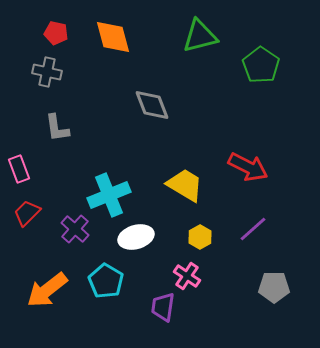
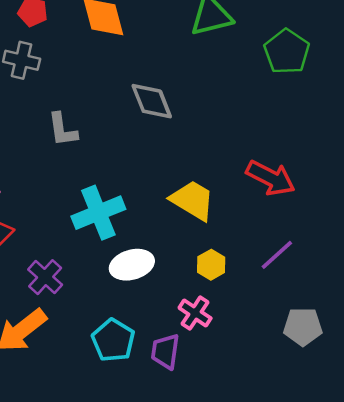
gray L-shape: (57, 128) -> (62, 130), moved
purple cross: (75, 229) -> (45, 277), moved
cyan pentagon: (106, 281) -> (113, 340), moved

